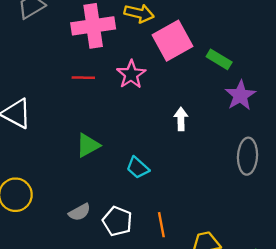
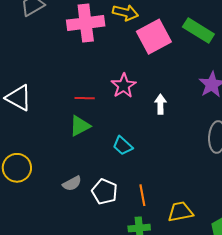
green rectangle: (219, 59) -> (198, 31), moved, size x1.4
pink star: (131, 74) -> (124, 86), moved
red line: (83, 78) -> (85, 98), moved

